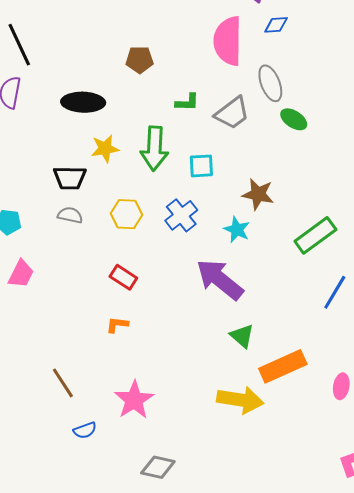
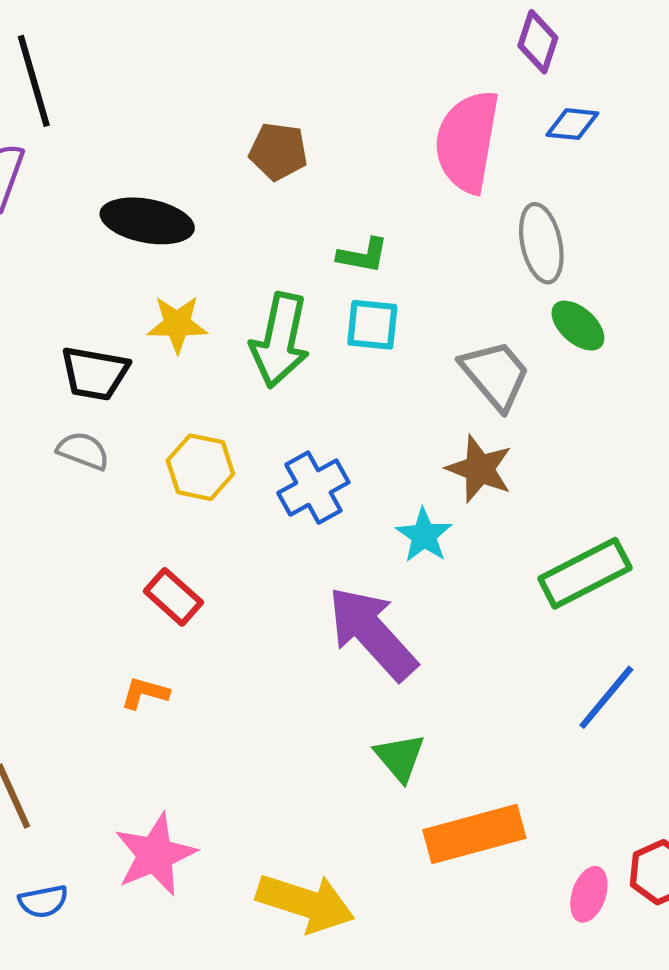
gray trapezoid: (232, 113) -> (495, 375), moved, turned -102
cyan square: (201, 166) -> (372, 325), moved
yellow arrow: (240, 400) -> (305, 903), moved

